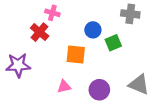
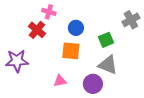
gray cross: (130, 14) -> (131, 20), moved, turned -36
blue circle: (93, 30) -> (76, 28), moved
gray triangle: (139, 84) -> (108, 65), moved

